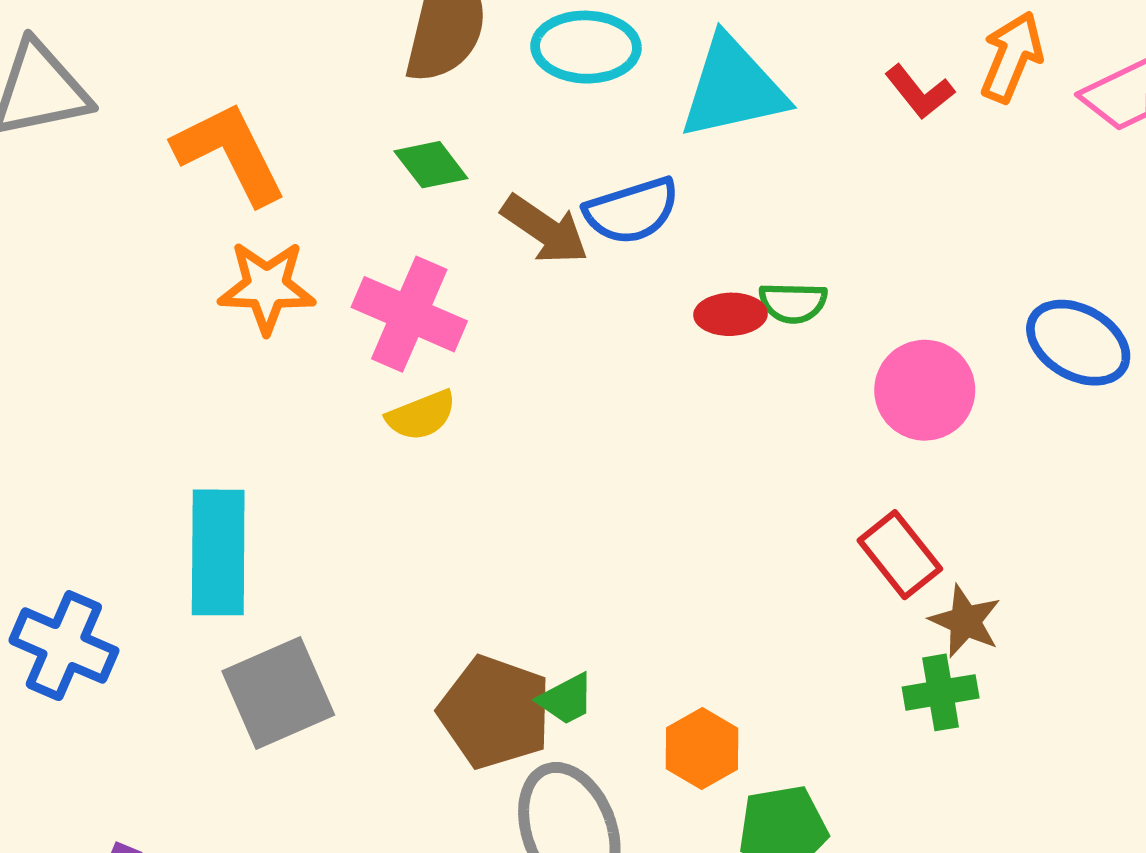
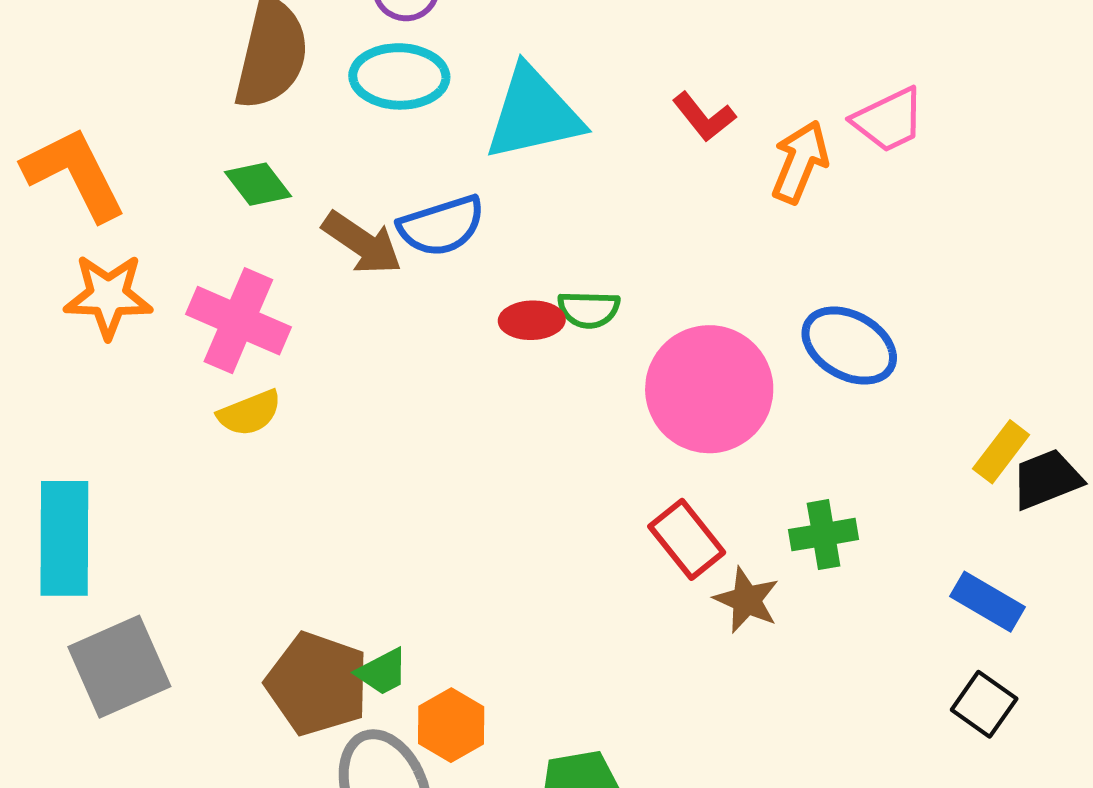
orange arrow: (1012, 57) -> (800, 162), moved
pink circle: (925, 390) -> (709, 389), size x1.4
green cross: (941, 692) -> (824, 535), moved
orange hexagon: (702, 748) -> (451, 725), moved

